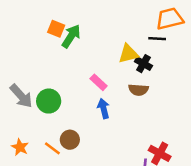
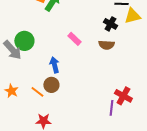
yellow triangle: (128, 54) -> (132, 16), moved
green circle: (49, 101) -> (24, 41), moved
blue arrow: (104, 109) -> (54, 65), moved

